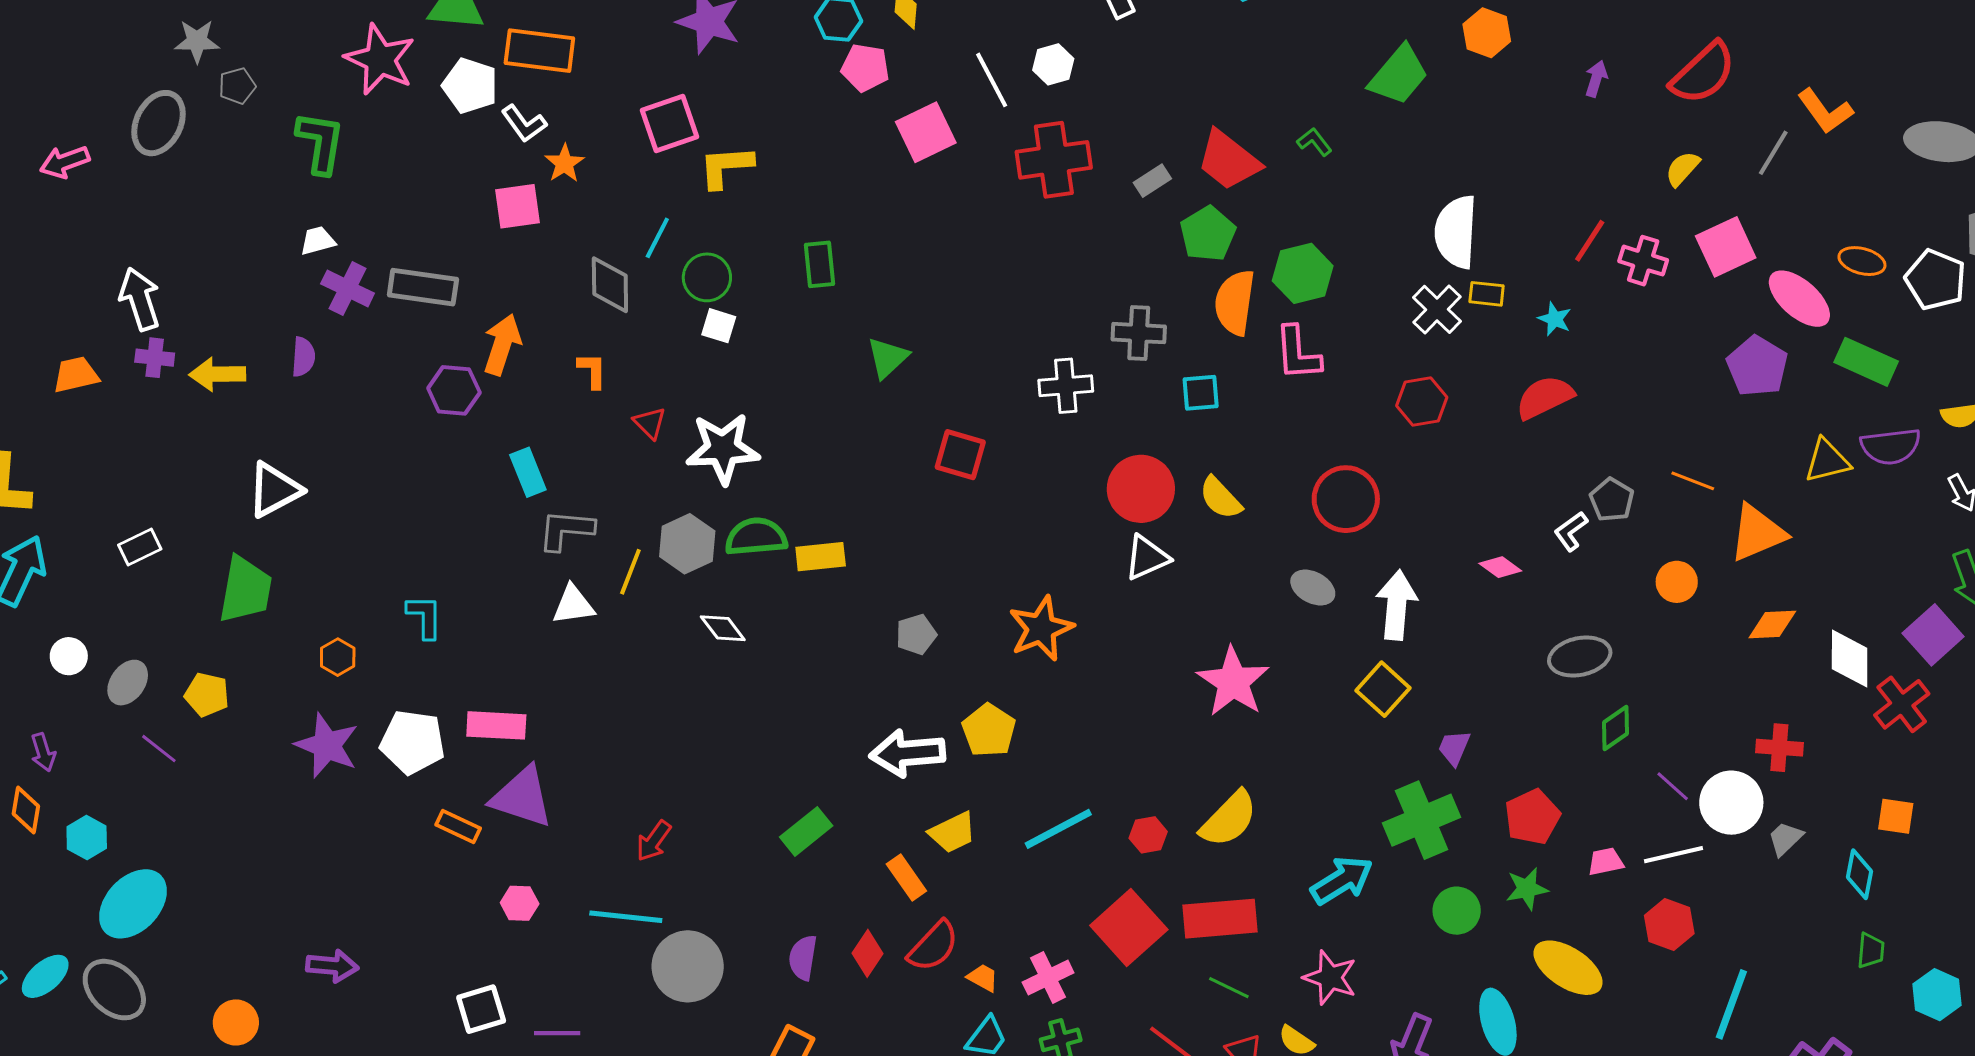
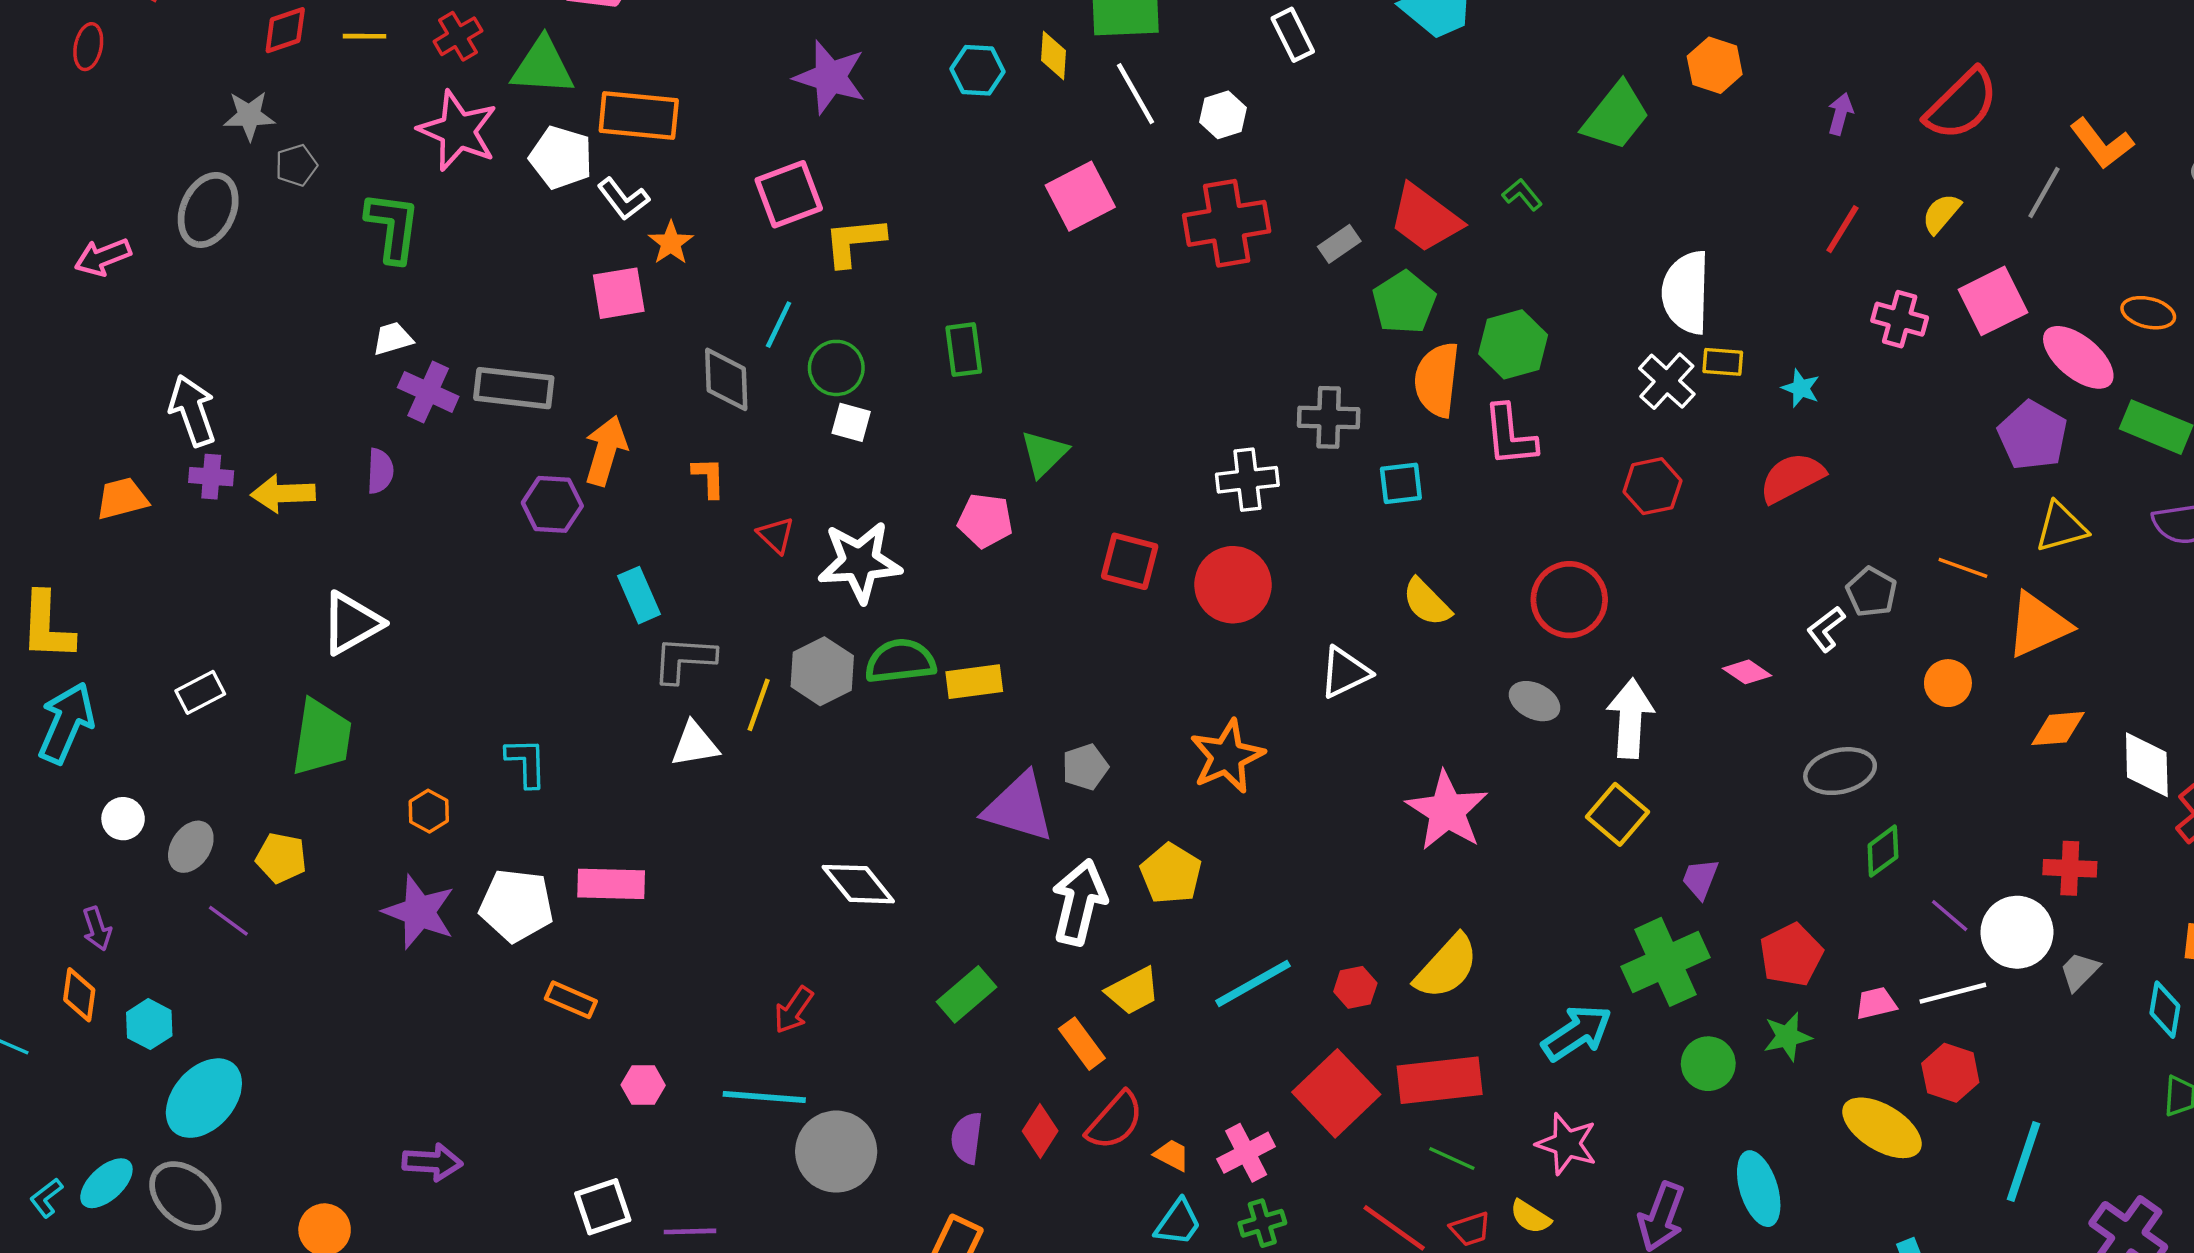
pink pentagon: (865, 68) -> (985, 521), moved
white line: (992, 80) -> (1135, 94), moved
red line: (1590, 241) -> (1842, 229), moved
yellow triangle: (1827, 461) -> (2061, 527), moved
red circle: (1141, 489) -> (1233, 585), moved
white diamond: (723, 628) -> (858, 884), moved, size x1.4
white arrow: (907, 753) -> (1079, 902), turned 110
purple triangle: (522, 797) -> (1019, 807), moved
yellow ellipse: (1568, 968) -> (1882, 1128), moved

